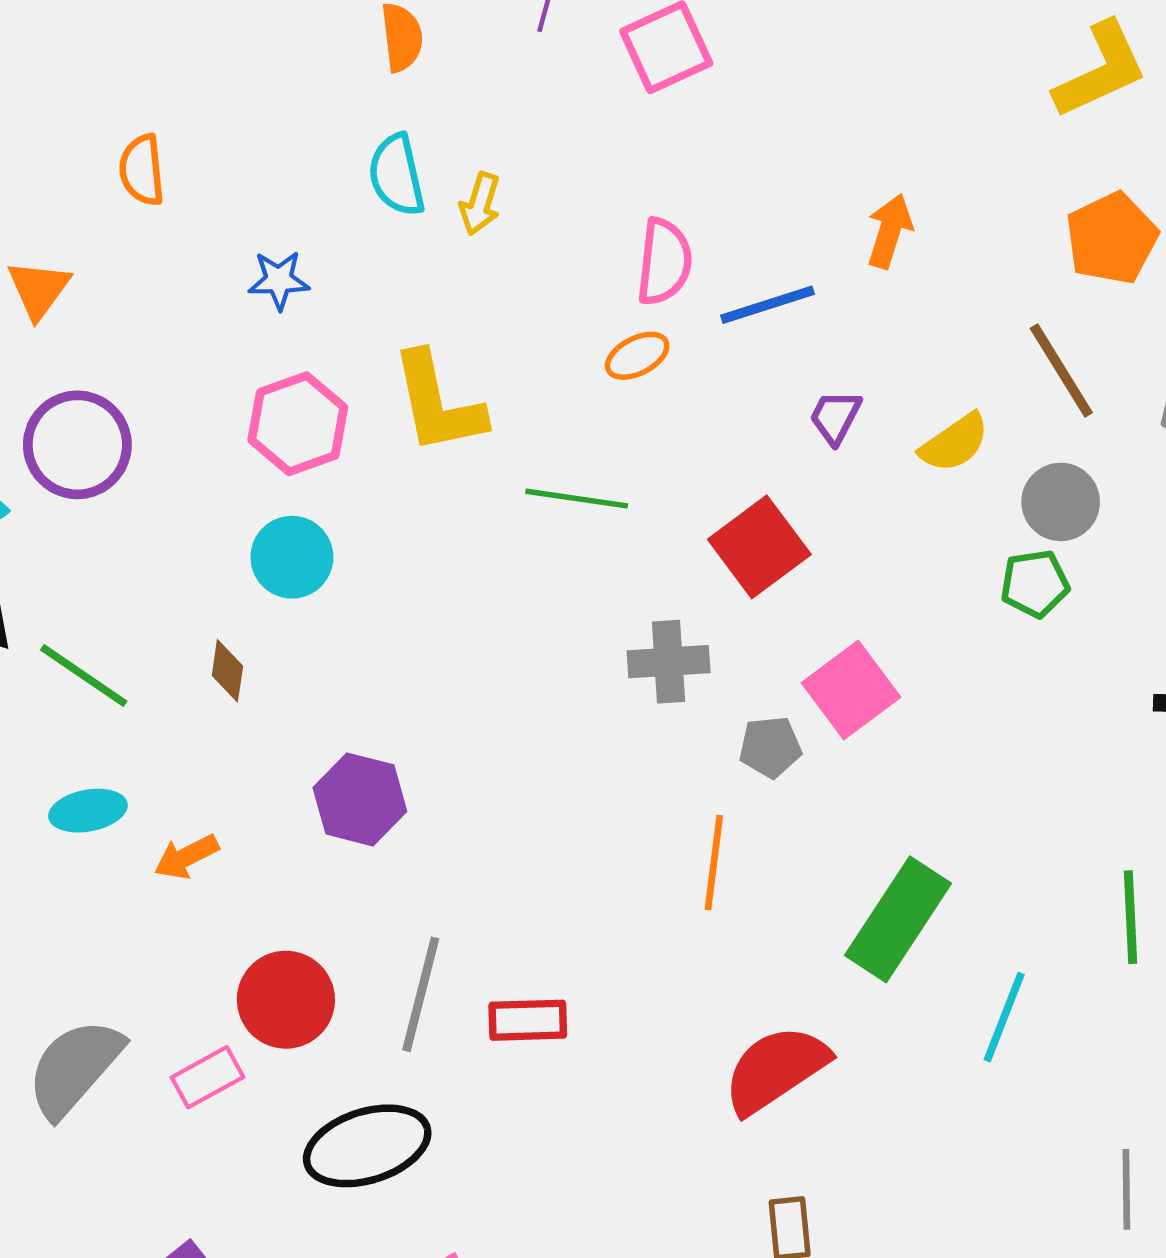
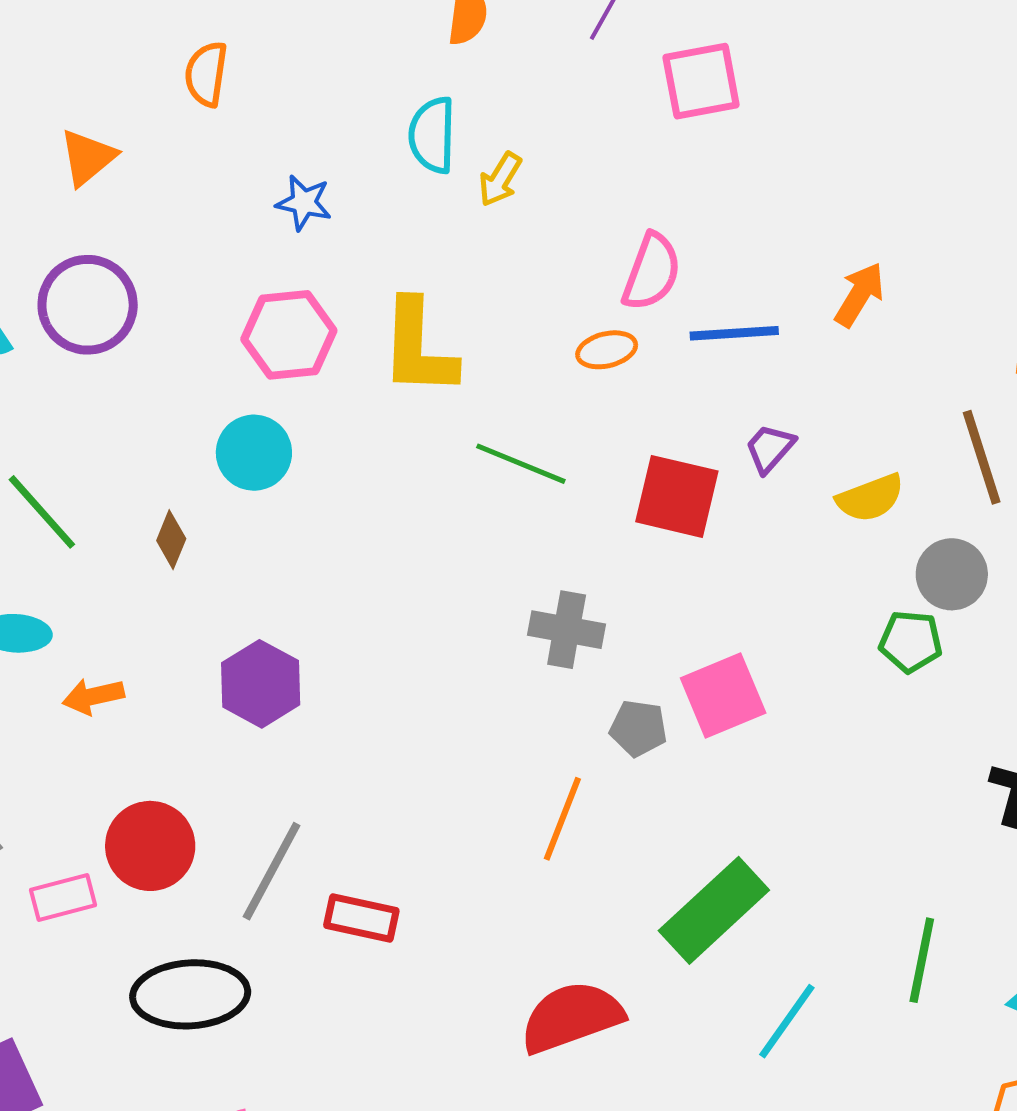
red square: (759, 547) -> (677, 496), moved, turned 36

